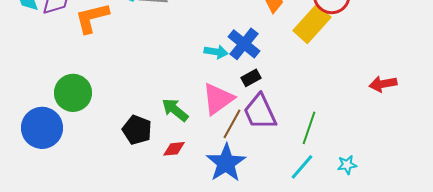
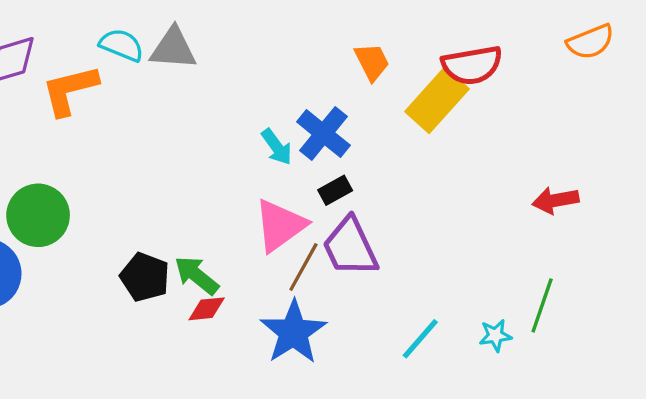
cyan arrow: (216, 52) -> (277, 147), turned 45
green arrow: (175, 110) -> (197, 275), moved
green line: (309, 128) -> (542, 305), moved

